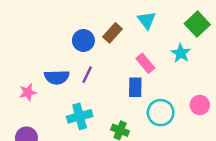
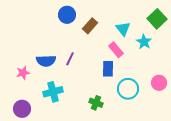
cyan triangle: (147, 20) -> (123, 29), moved
blue circle: (83, 40) -> (67, 15), moved
cyan cross: (80, 116) -> (53, 92), moved

